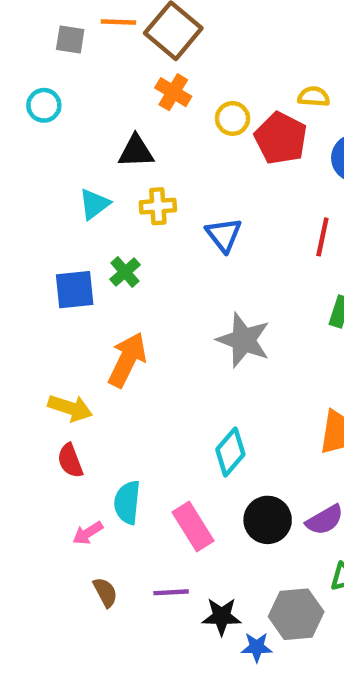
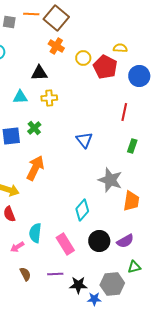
cyan triangle: (94, 204) -> (20, 97), turned 35
blue triangle: (224, 235) -> (84, 140), moved
gray star: (243, 340) -> (110, 180), moved

